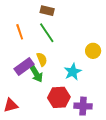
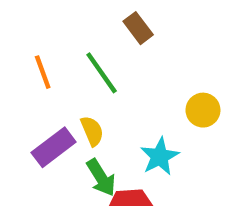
brown rectangle: (47, 11) -> (138, 28), moved, turned 40
green arrow: (36, 74) -> (101, 178), moved

